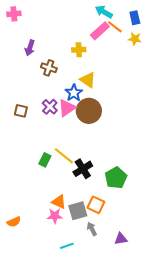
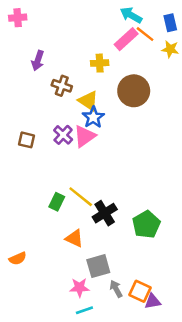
yellow triangle: (88, 80) -> (88, 101), moved
brown circle: (89, 111) -> (134, 91), moved
orange triangle: (59, 202) -> (74, 238), moved
orange square: (96, 205) -> (140, 291), moved
pink star: (55, 216) -> (79, 288), moved
orange semicircle: (14, 222) -> (18, 259), moved

